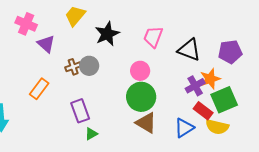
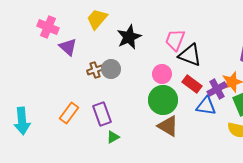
black triangle: (189, 50) -> (190, 55), moved
orange rectangle: (39, 89) -> (69, 113), moved
red rectangle: (203, 111) -> (192, 84), moved
blue triangle: (184, 128) -> (206, 106), moved, turned 40

